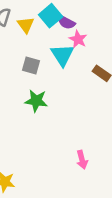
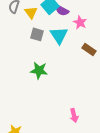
pink star: (78, 39) -> (80, 22), moved
gray square: (31, 65) -> (37, 34), moved

